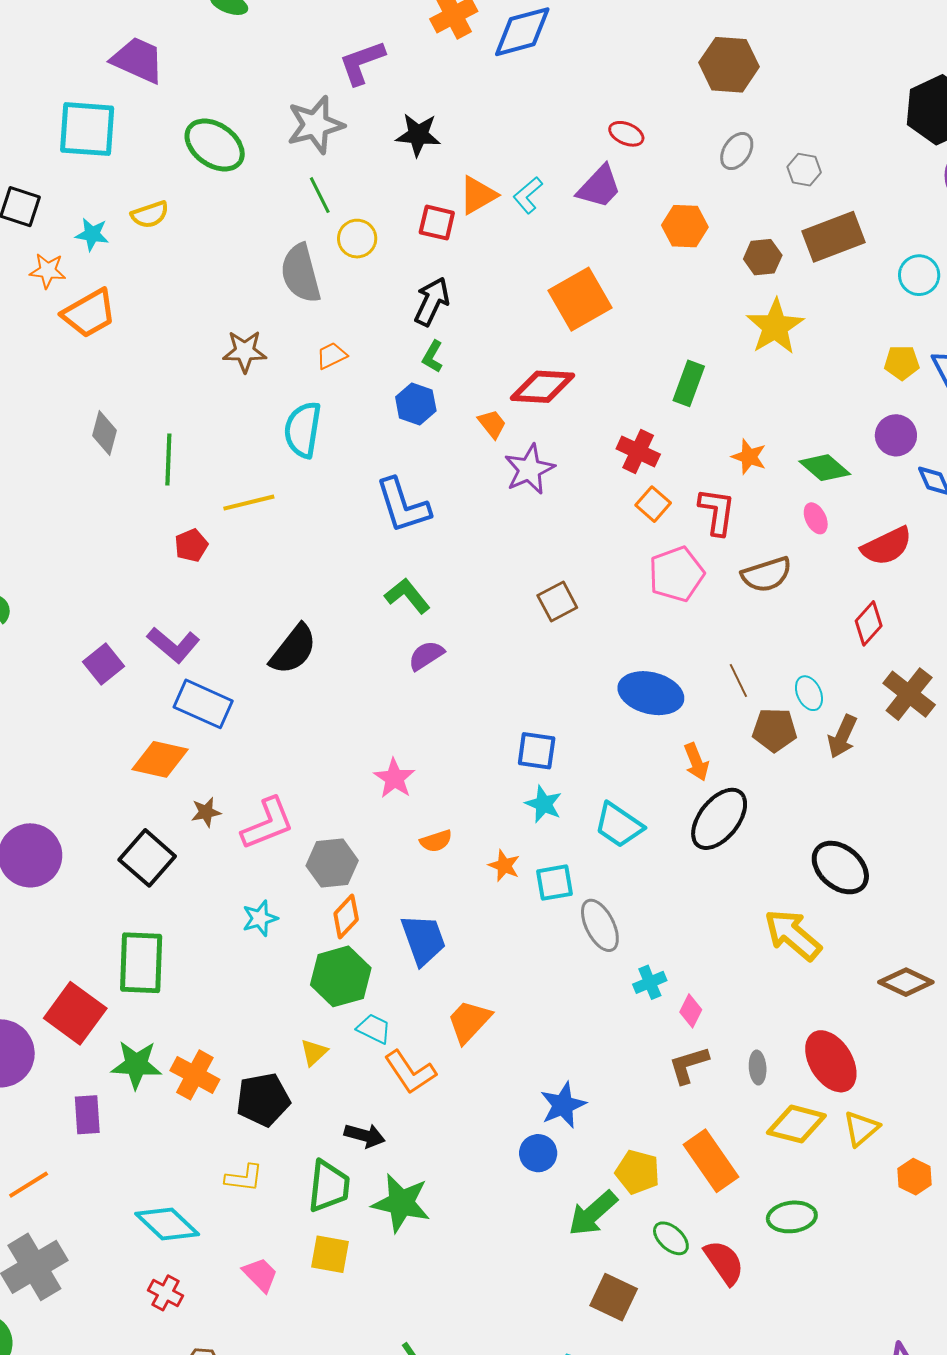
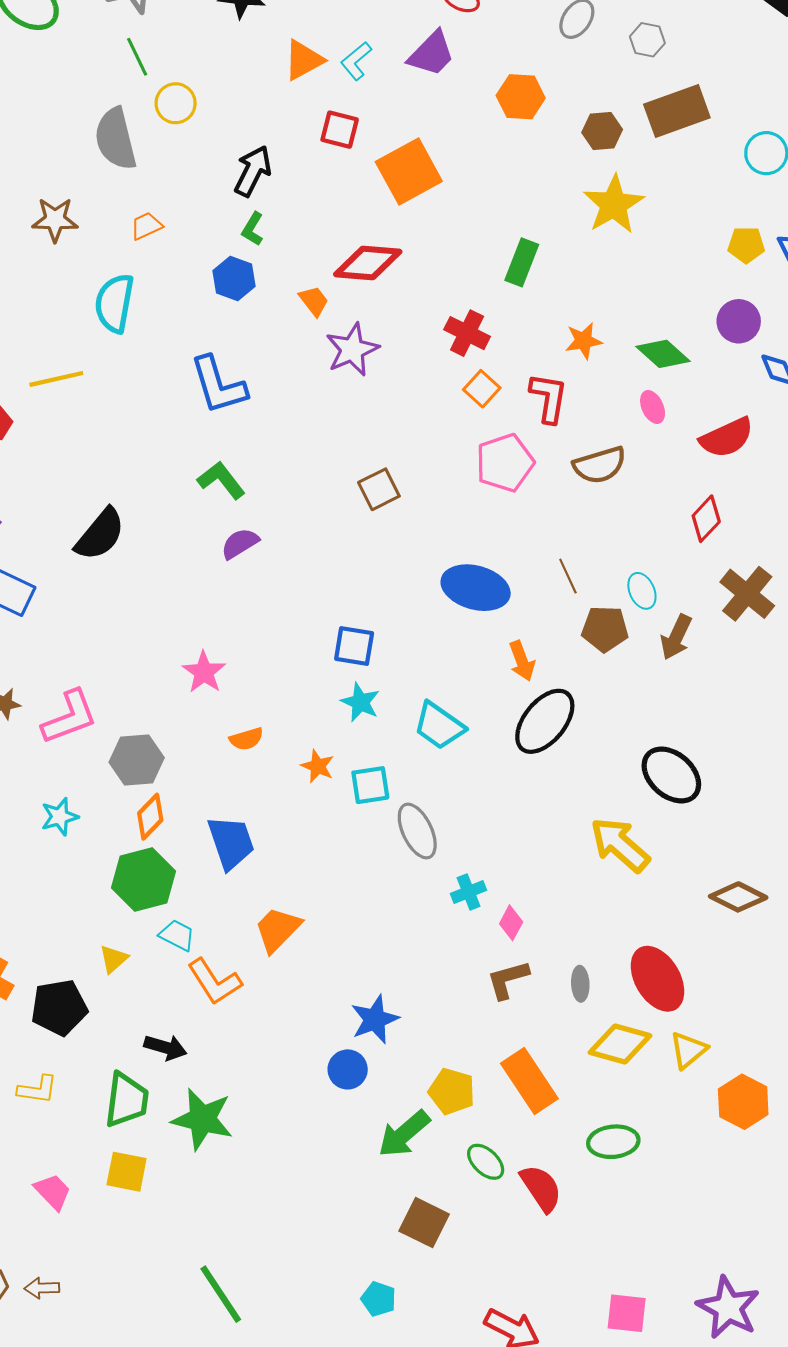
red square: (437, 223) -> (340, 130), moved
orange star: (749, 457) -> (584, 341), turned -30
orange hexagon: (915, 1177) -> (743, 1102), size x1.4

